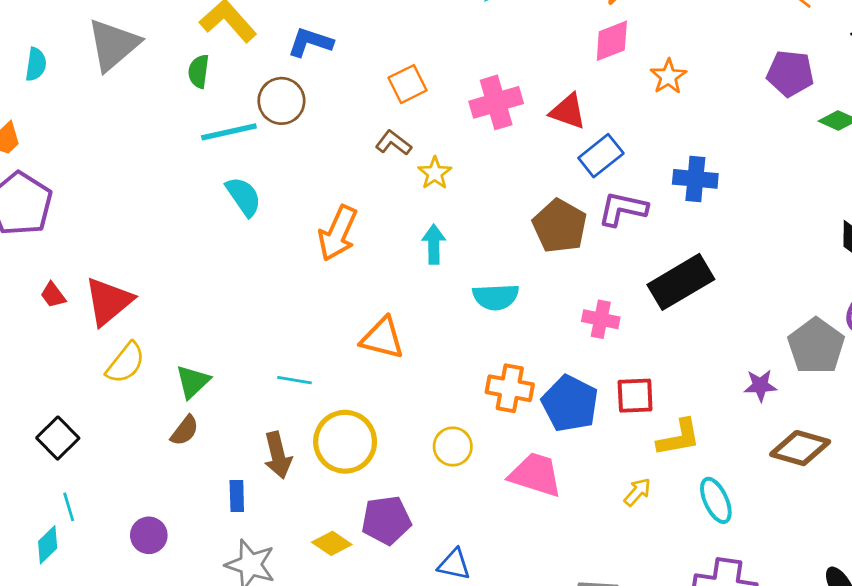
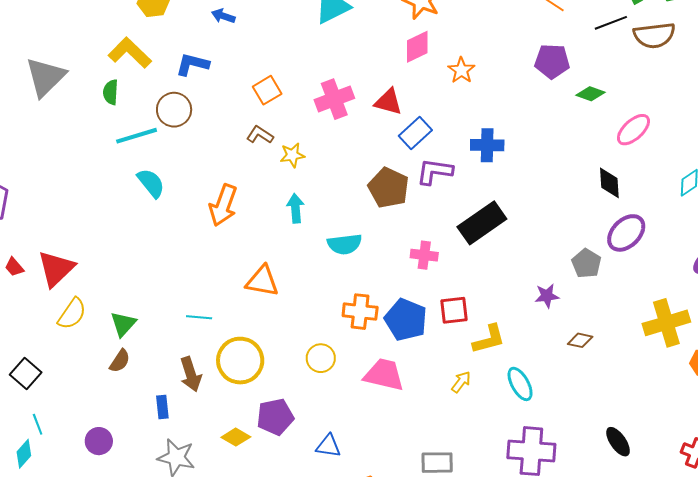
yellow star: (435, 173) -> (292, 155), turned 30
gray pentagon: (816, 346) -> (586, 263), size x0.7
brown diamond: (800, 448) -> (580, 340), size x0.6

